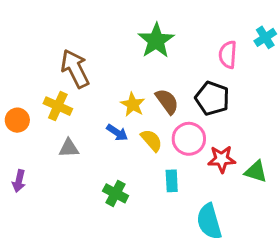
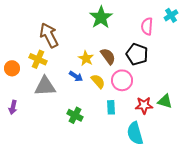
gray triangle: (69, 148) -> (45, 86), size x1.6
red star: (222, 159) -> (144, 105), moved

